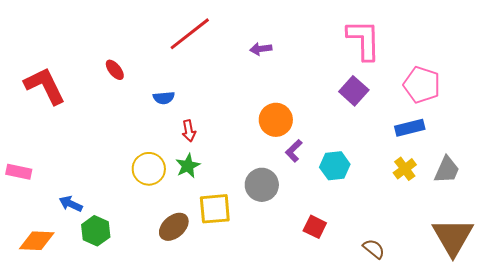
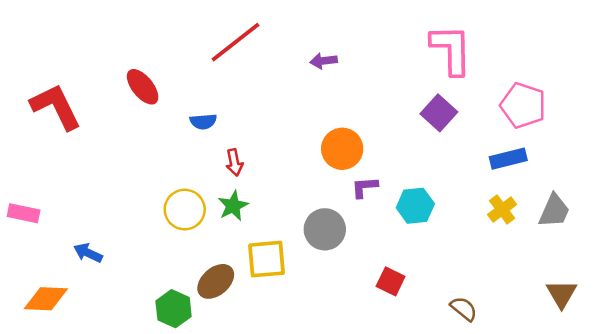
red ellipse: (115, 70) -> (143, 87), size x1.4
purple L-shape: (294, 151) -> (364, 187), turned 40
green hexagon: (96, 231) -> (174, 309), moved
brown triangle: (453, 237) -> (562, 294), size x0.6

